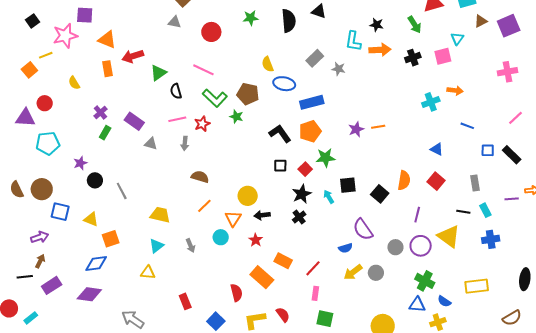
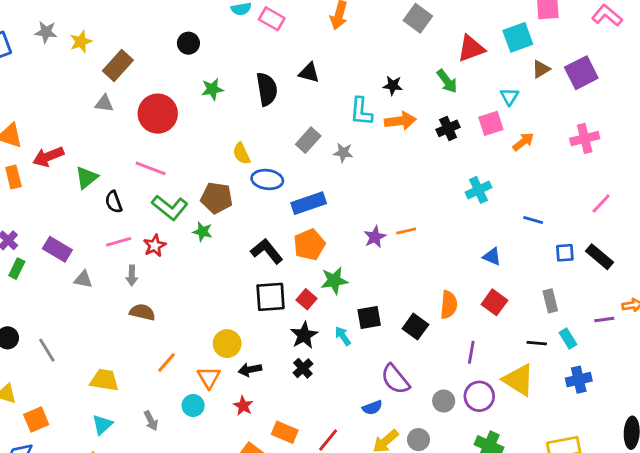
red circle: (211, 32) -> (158, 114), size x1.4
orange arrow: (455, 91) -> (523, 142), moved, turned -42
black square: (280, 166) -> (271, 297), size x1.6
brown semicircle: (200, 177) -> (142, 312), moved

